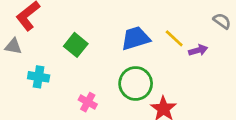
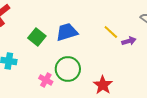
blue trapezoid: (136, 38) -> (67, 32), moved
green circle: (136, 83) -> (68, 69), moved

